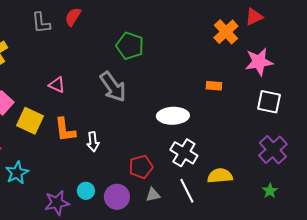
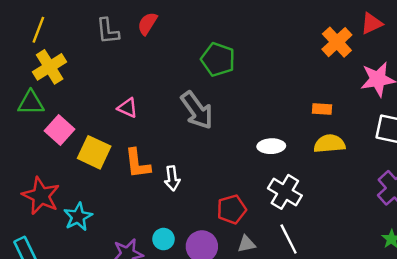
white ellipse: (173, 116) -> (271, 146), size x0.7
yellow semicircle: (220, 176) -> (329, 144), moved

